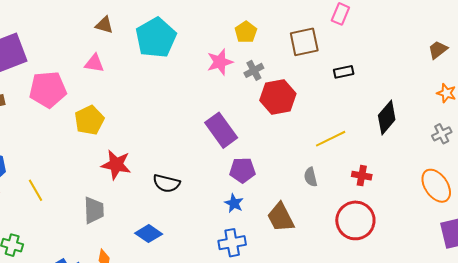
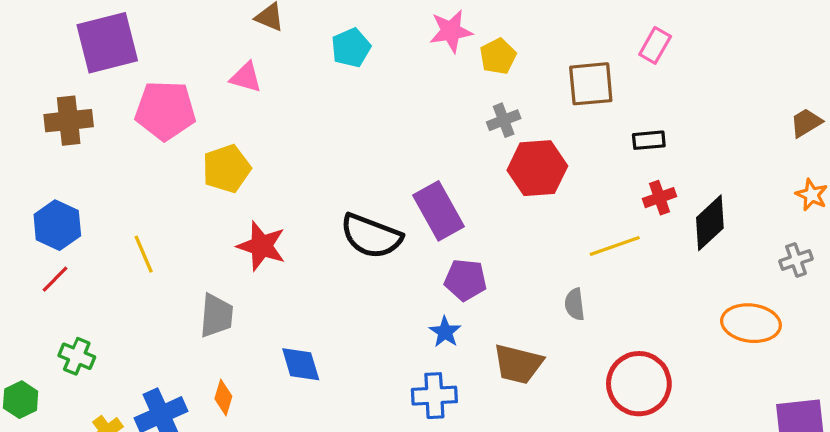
cyan pentagon: (156, 38) -> (351, 48), size x0.6
pink star: (220, 62) -> (451, 31), moved
red cross: (362, 176) -> (660, 198), moved, turned -36
black semicircle: (166, 183) -> (371, 236), moved, size x1.4
orange ellipse: (436, 186) -> (751, 323), moved, turned -56
yellow line: (35, 190) -> (144, 254), moved
brown trapezoid: (281, 217) -> (518, 364), turned -56
blue diamond: (149, 234) -> (301, 364), turned 32

